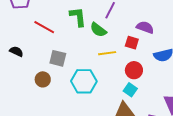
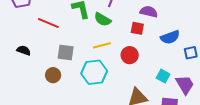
yellow line: (107, 53) -> (102, 45), moved
red circle: (134, 70) -> (130, 55), moved
cyan square: (130, 90) -> (163, 76), moved

